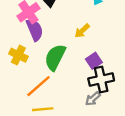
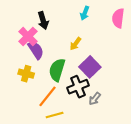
purple square: (94, 61) -> (90, 67), size x1.5
black cross: (101, 80) -> (78, 87), moved

